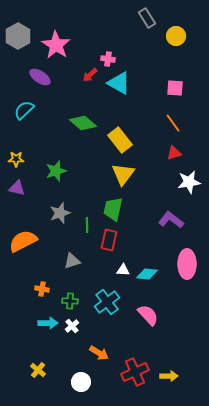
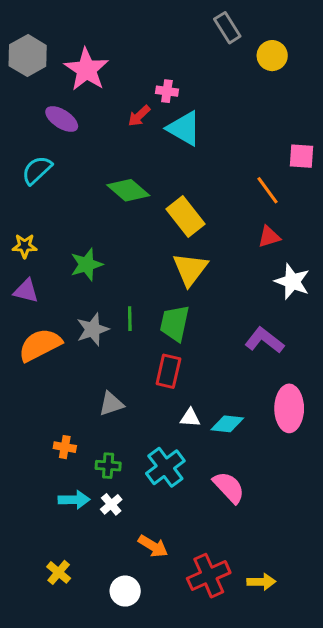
pink square: (175, 88) -> (302, 156), moved
white star: (189, 182) -> (292, 282), turned 30
green line: (87, 225) -> (130, 319), moved
orange semicircle: (23, 241) -> (40, 345), moved

